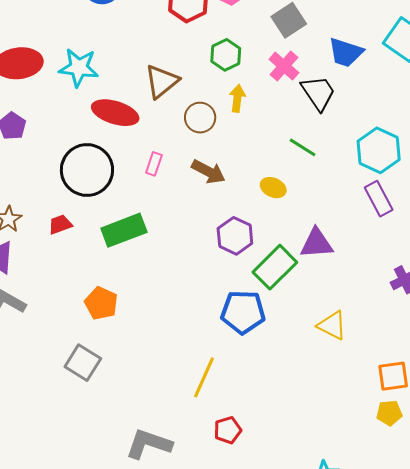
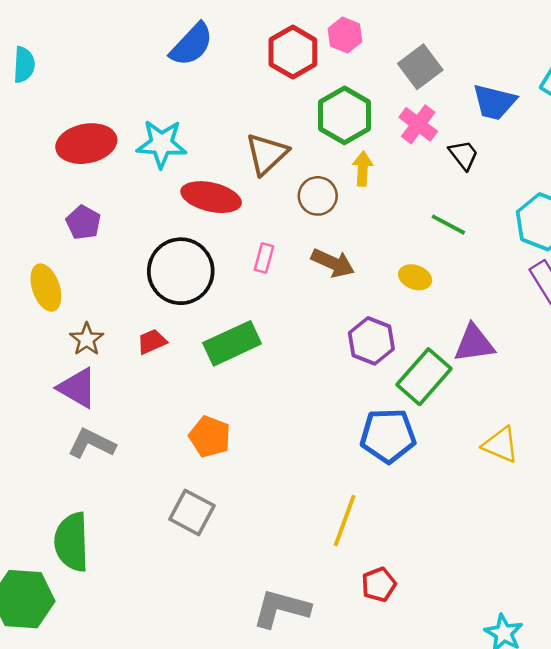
green hexagon: (226, 55) -> (345, 115), size x1.4
black trapezoid: (318, 93) -> (463, 155), size x0.7

